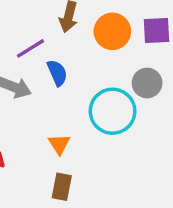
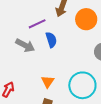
cyan circle: (113, 111) -> (82, 85), moved

